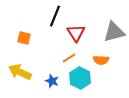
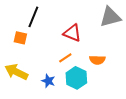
black line: (55, 16) -> (33, 17), moved
gray triangle: (114, 32) -> (110, 17), moved
red triangle: (76, 33) -> (72, 33), turned -36

